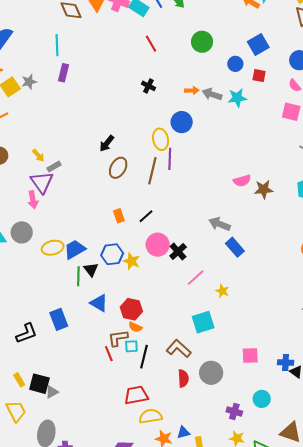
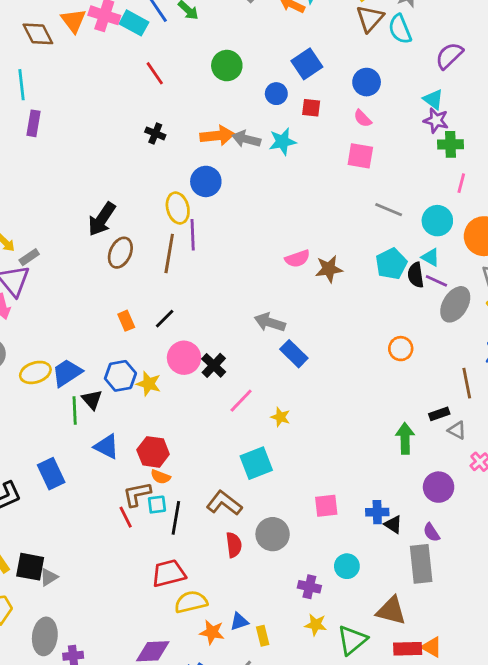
orange arrow: (192, 90) -> (217, 136), size x1.6
black arrow: (107, 143) -> (102, 219), size x1.4

